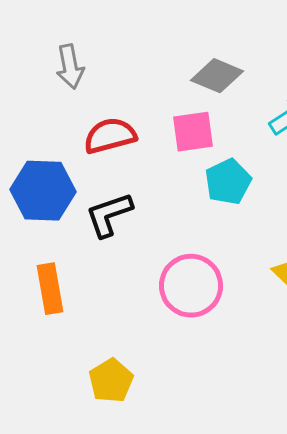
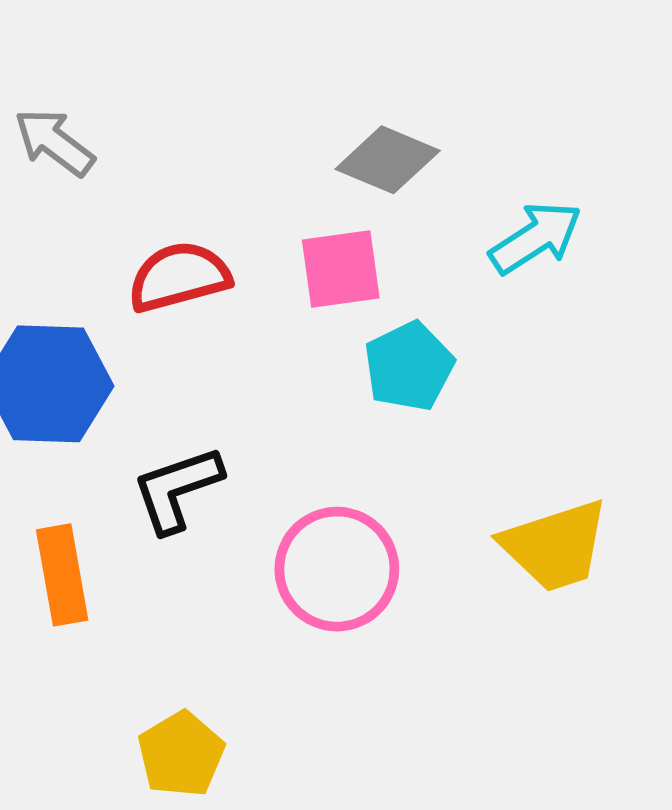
gray arrow: (70, 67) -> (54, 142), moved, turned 138
black L-shape: (109, 215) -> (177, 489), moved

